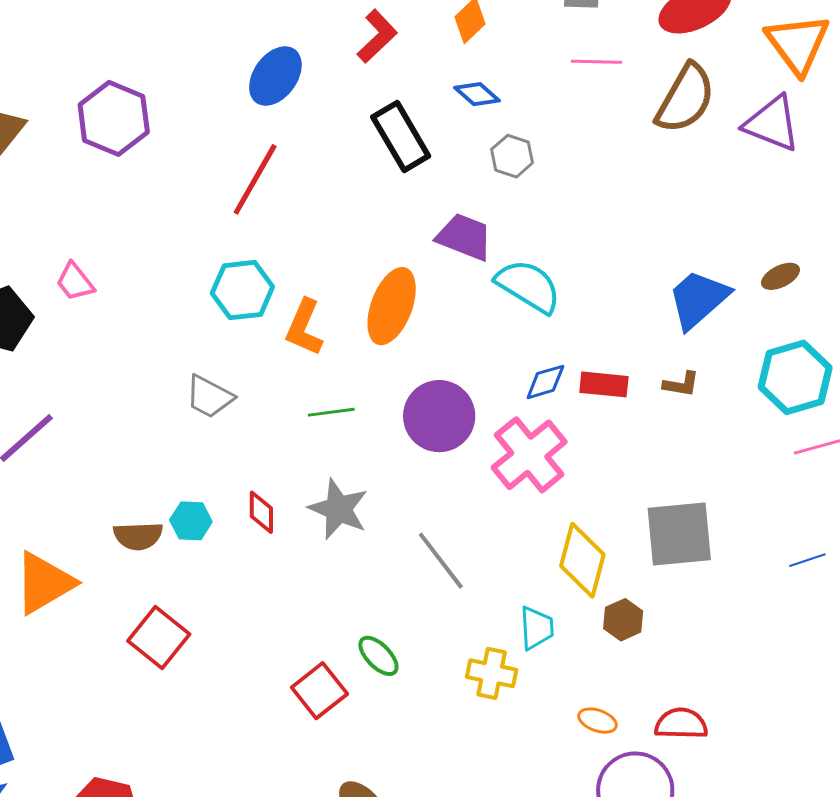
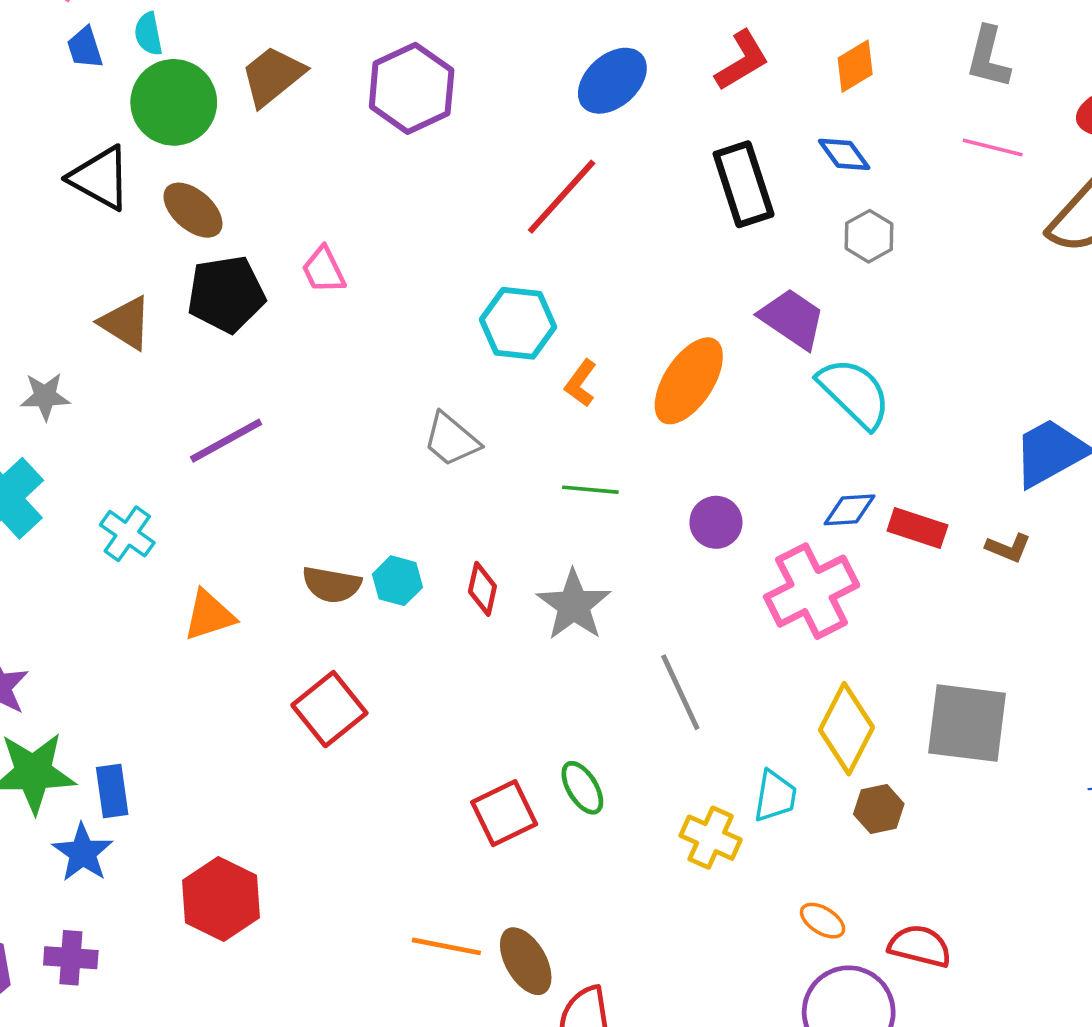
orange L-shape: (304, 327) -> (581, 383), size x0.7
purple circle: (439, 416) -> (716, 522), size x0.6
orange triangle: (44, 583) -> (209, 615), size x0.7

